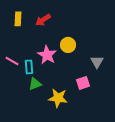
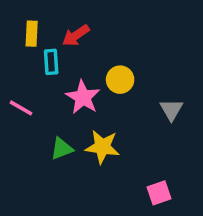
cyan rectangle: (29, 67) -> (51, 62), moved
pink square: (83, 83) -> (159, 193), moved
yellow star: (58, 98) -> (102, 147), moved

